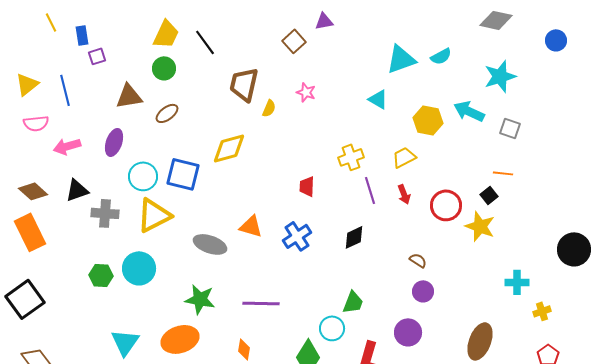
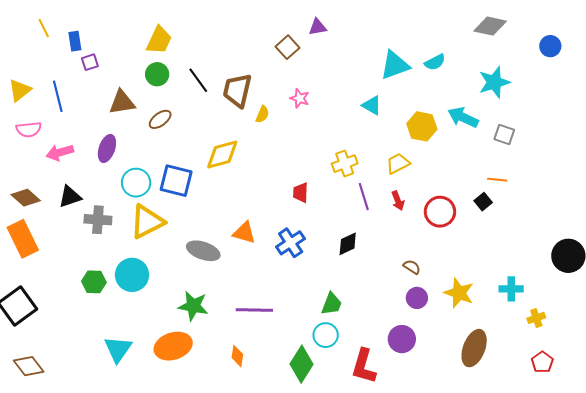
black line: (205, 42) -> (198, 80), moved
yellow star: (480, 226) -> (459, 293), moved
green trapezoid: (353, 302) -> (332, 304), moved

